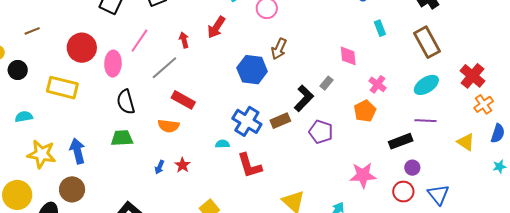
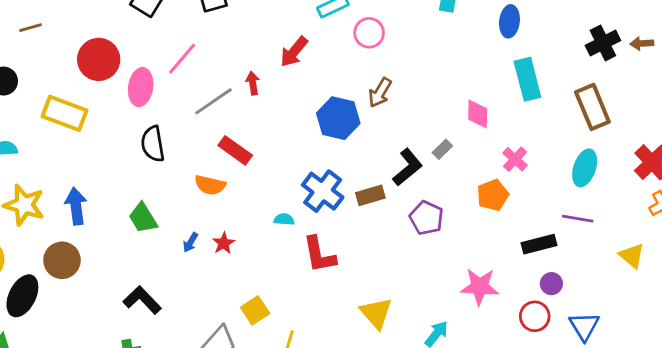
cyan rectangle: (380, 28) -> (527, 79), size x1.8
red arrow: (184, 40) -> (253, 83), moved
cyan ellipse: (426, 85) -> (585, 168), turned -45
green trapezoid: (122, 138) -> (143, 218), moved, turned -125

